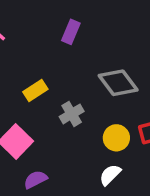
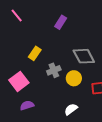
yellow rectangle: (35, 90) -> (35, 53), turned -32
yellow circle: (116, 138) -> (74, 78), moved

